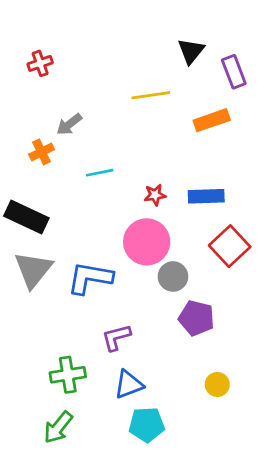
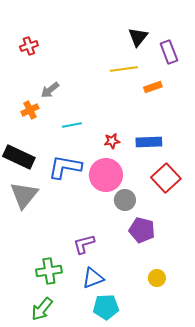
yellow line: (151, 95) -> (124, 69), moved
orange rectangle: (212, 120) -> (153, 87), size x0.7
blue L-shape: (90, 278) -> (65, 167), moved

